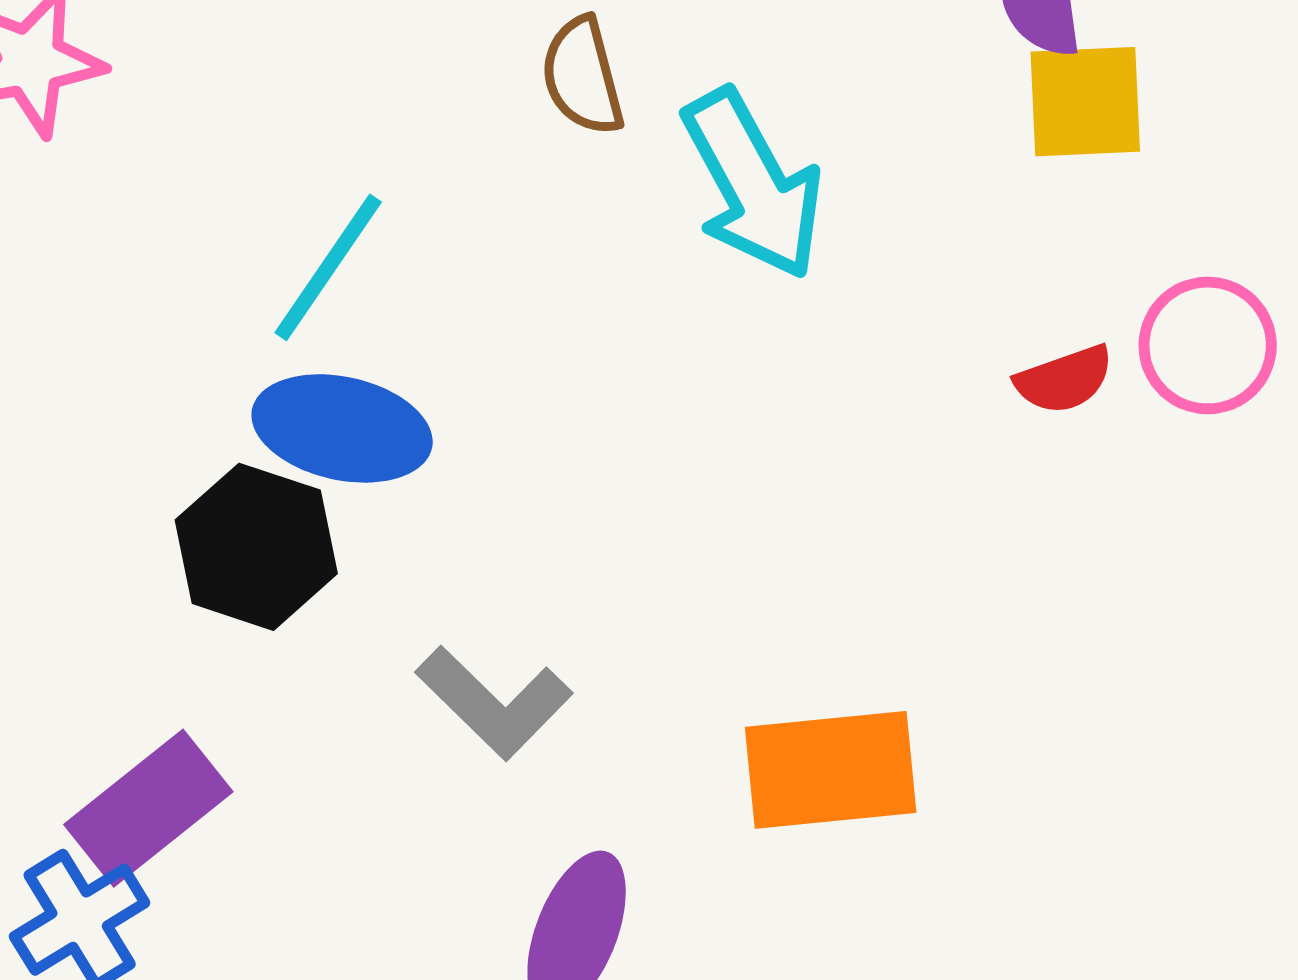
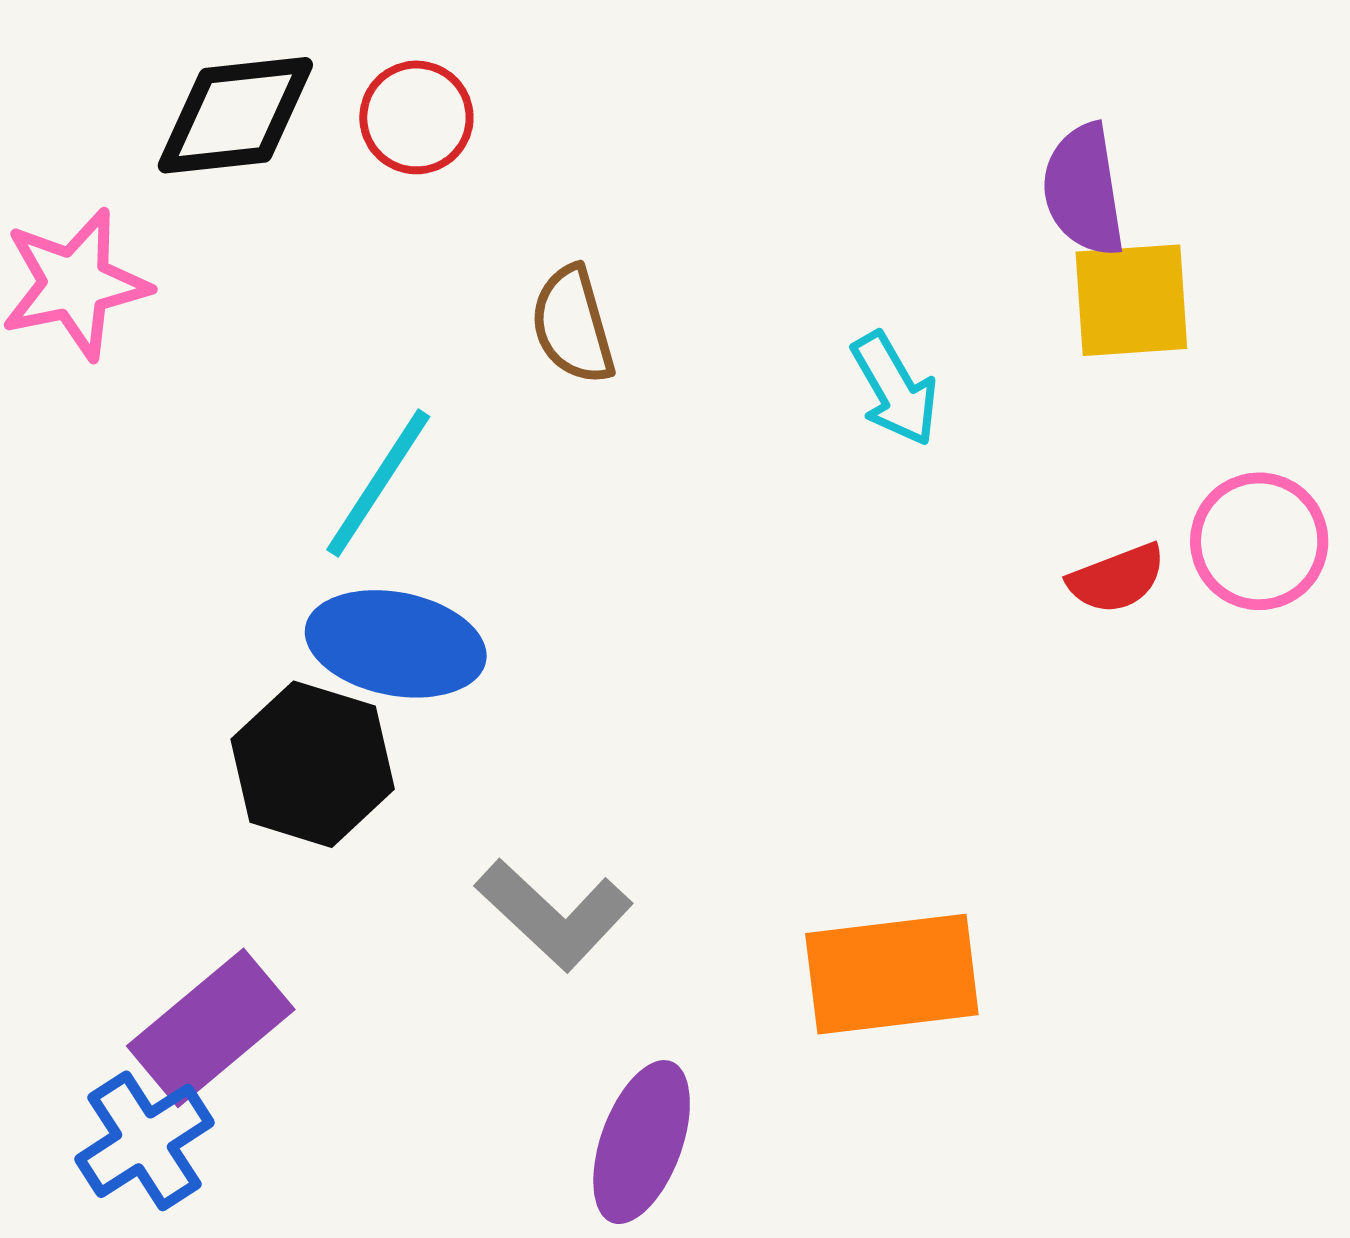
brown semicircle: (583, 76) -> (573, 325), moved
cyan arrow: (753, 184) -> (895, 389), moved, size x0.6

